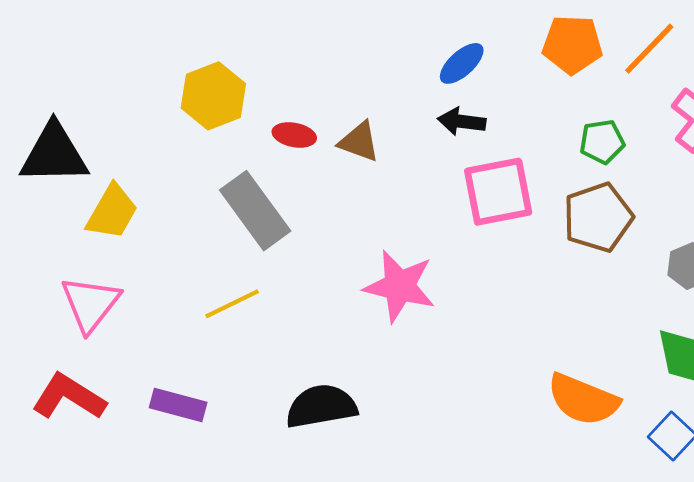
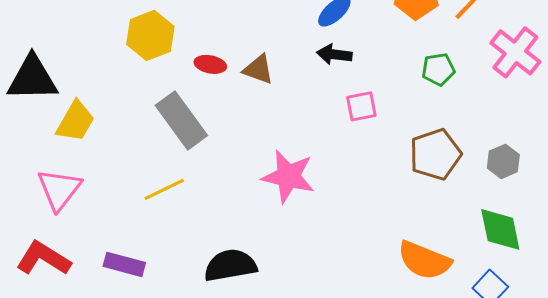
pink square: (498, 192) -> (361, 106), size x0.6
brown pentagon: (598, 217) -> (435, 154), moved

